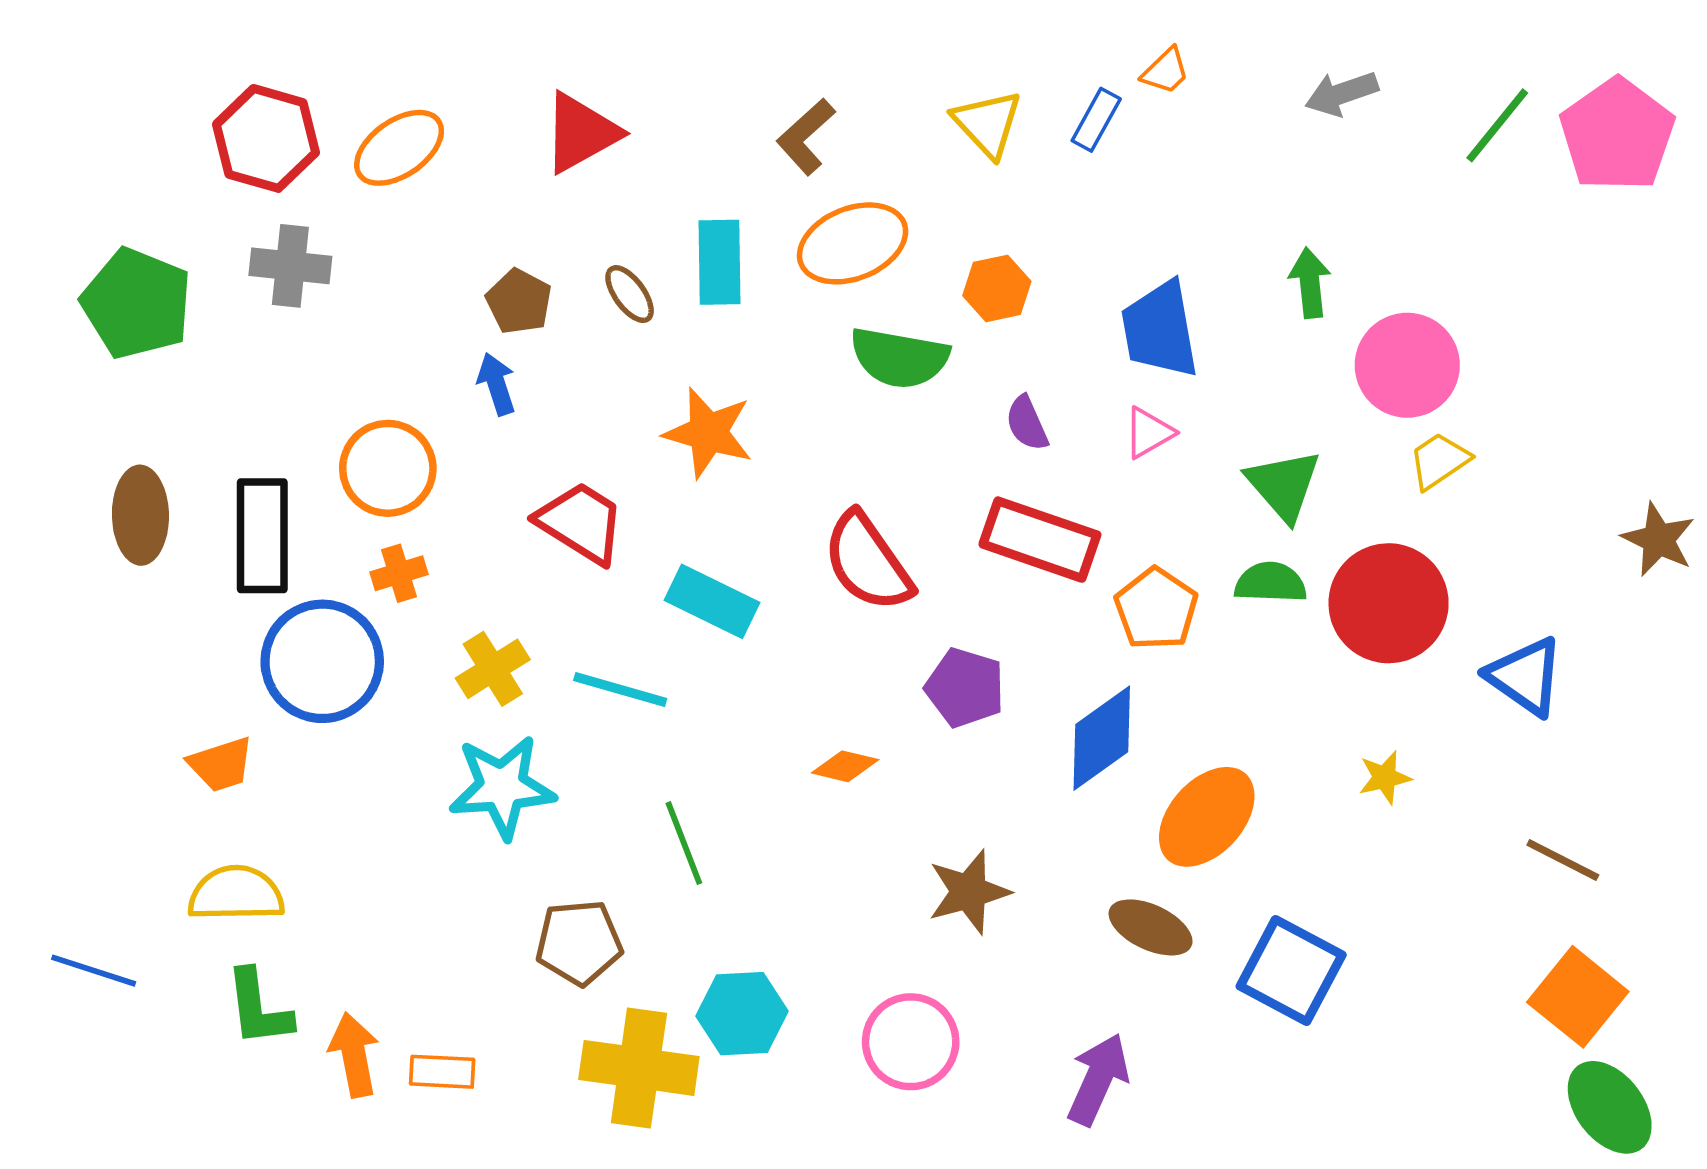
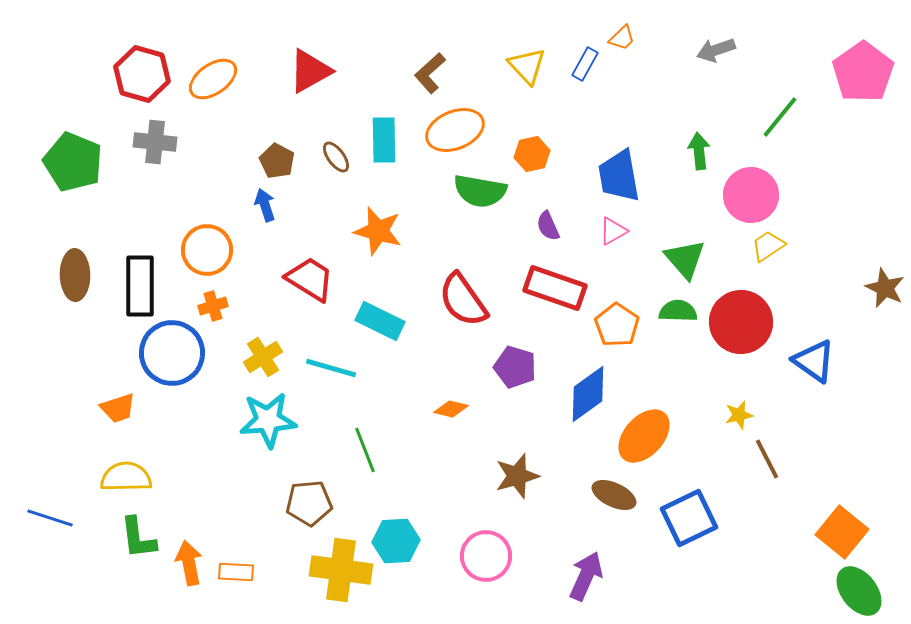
green line: (1497, 125) -> (780, 117), moved
brown line: (1563, 860) -> (767, 459), moved, turned 36
blue square: (1291, 971) -> (689, 518), turned 36

